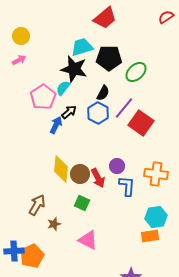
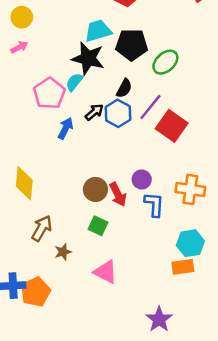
black arrow: (69, 112) -> (94, 112), moved
yellow diamond: (61, 169) -> (24, 183), moved

